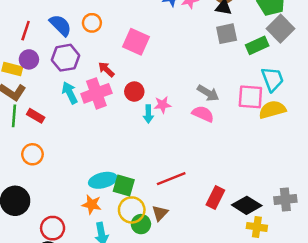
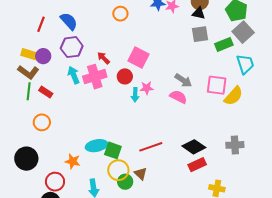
orange circle: (92, 23) -> (120, 14), moved
pink square: (136, 42) -> (139, 57), moved
purple circle: (29, 59) -> (43, 56), moved
cyan trapezoid: (273, 79) -> (245, 64), moved
yellow semicircle: (272, 110) -> (233, 96), turned 145
red rectangle: (215, 198) -> (197, 165), moved, turned 36
gray cross: (285, 199) -> (235, 145), moved
orange star: (92, 204) -> (73, 161), moved
black diamond: (247, 205) -> (194, 147), moved
brown triangle: (160, 213) -> (141, 174), turned -32

